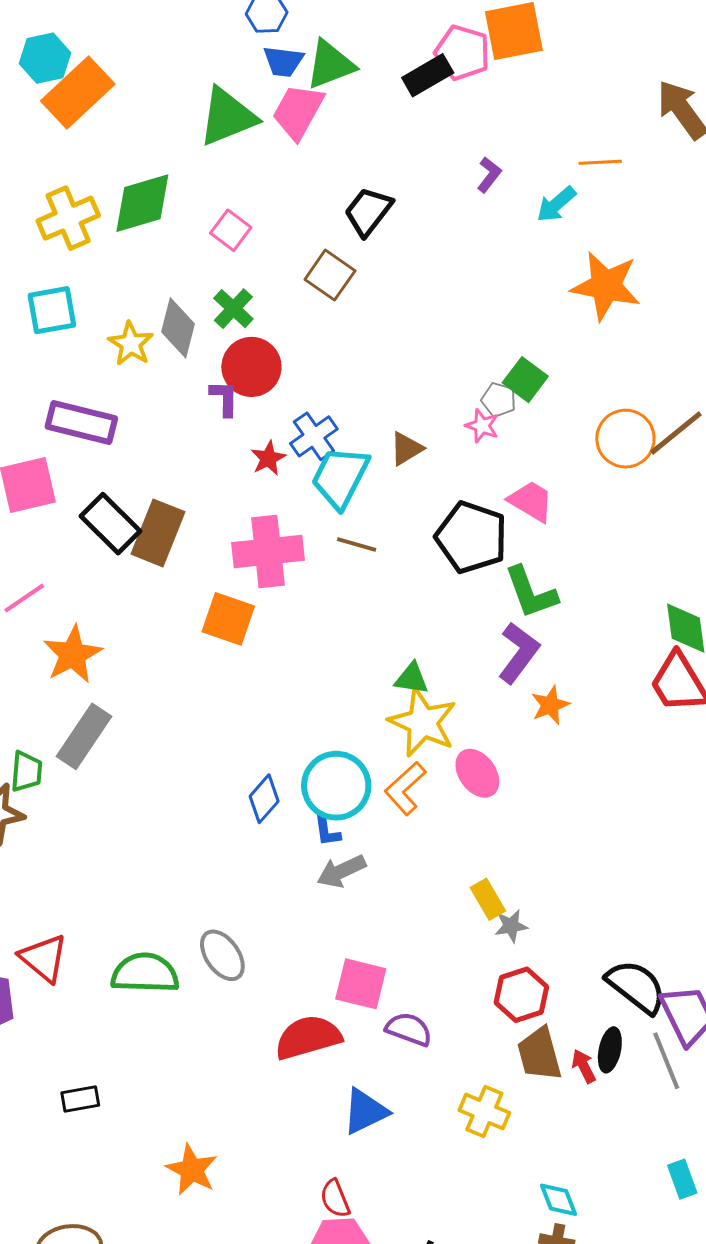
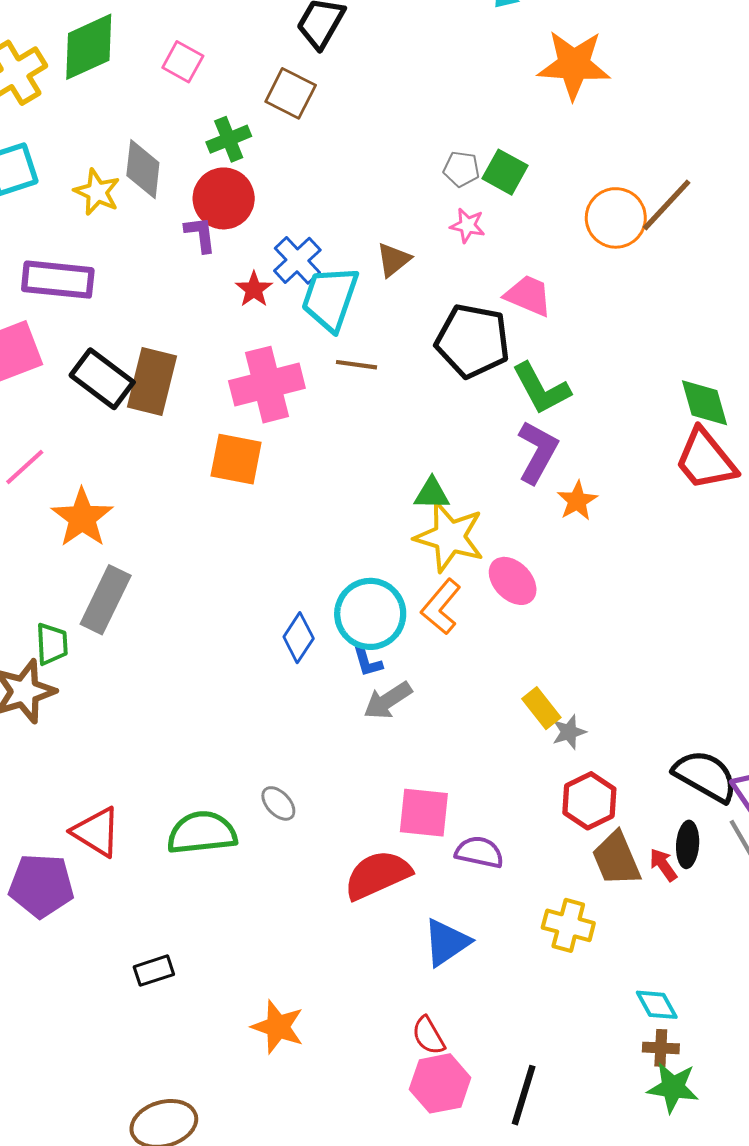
green cross: (233, 309) -> (229, 139), moved, turned 33
gray pentagon: (499, 400) -> (461, 169), moved
gray ellipse: (222, 955) -> (278, 803), size x0.7

